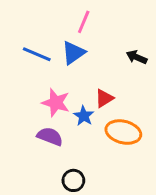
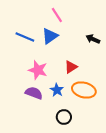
pink line: (84, 22) -> (57, 15), turned -56
blue star: (84, 116) -> (57, 90), moved
black circle: (73, 180) -> (64, 117), moved

